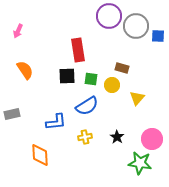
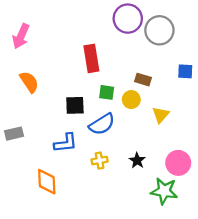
pink arrow: (18, 31) -> (21, 36), size x1.5
blue square: (158, 36) -> (185, 71), moved
black square: (67, 76) -> (75, 105), moved

